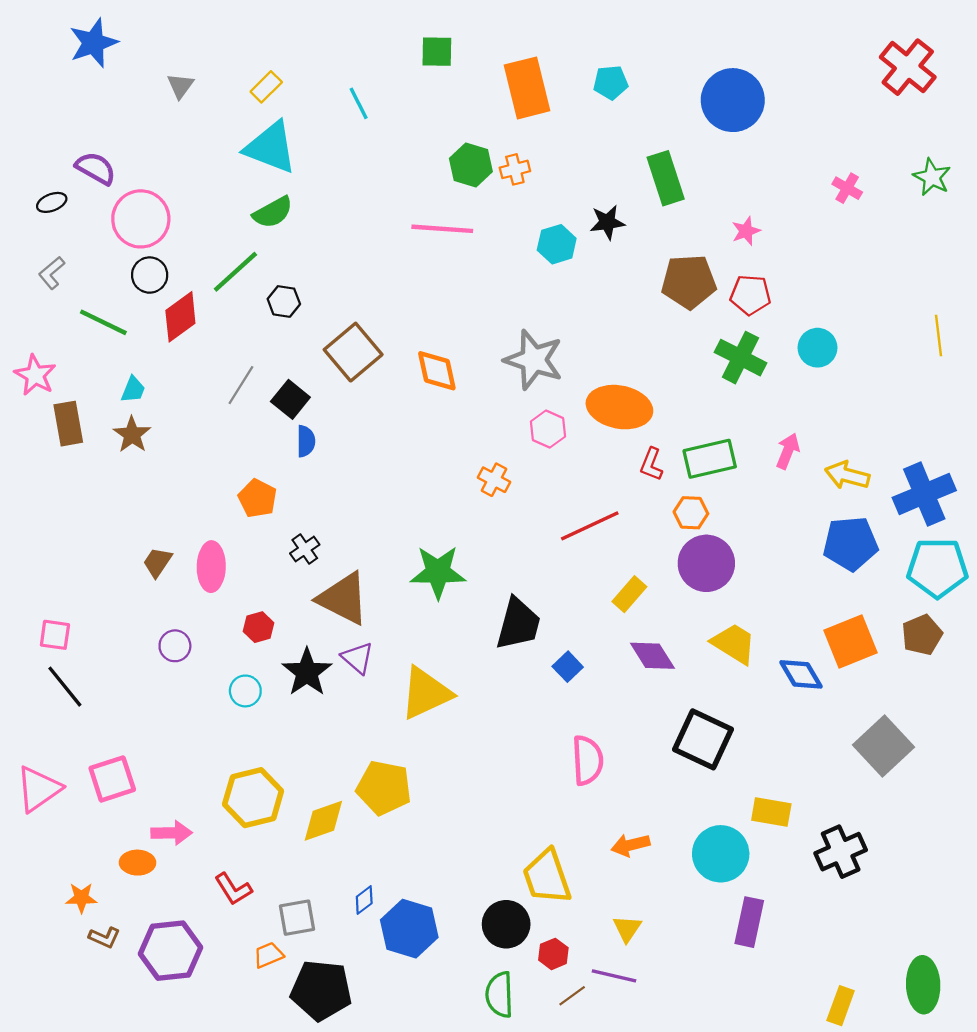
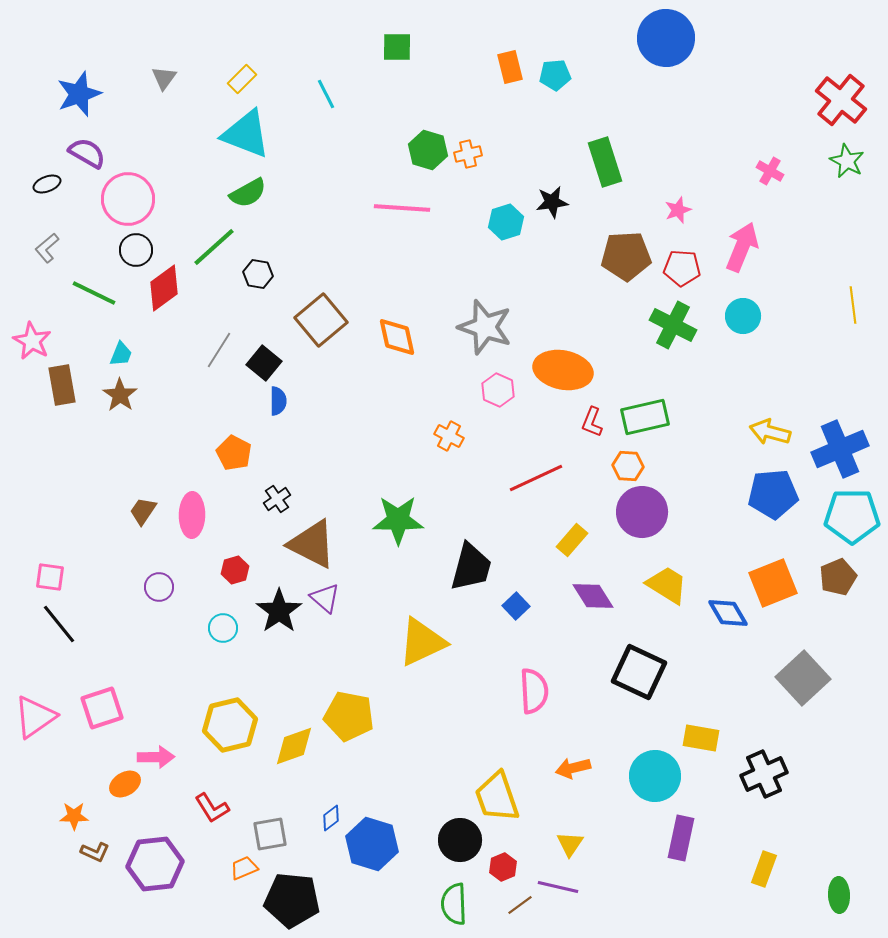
blue star: (93, 43) -> (79, 94), moved
red cross: (908, 67) -> (841, 100), moved
orange rectangle: (527, 88) -> (510, 67), moved, size x0.6
blue circle: (733, 100) -> (666, 38), moved
pink arrow: (788, 451) -> (742, 247), moved, size x1.5
yellow triangle: (426, 693) -> (422, 642), moved
orange ellipse: (138, 863) -> (125, 784), turned -32
green ellipse: (923, 985) -> (839, 895), size x0.7
yellow rectangle: (841, 1006) -> (764, 869), moved

